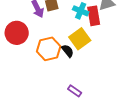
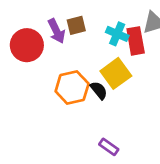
red circle: (17, 33) -> (27, 45), moved

